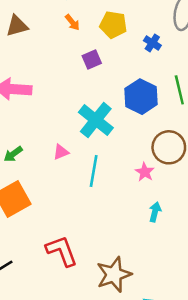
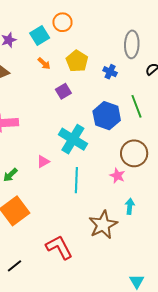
yellow pentagon: (113, 25) -> (77, 61), turned 30
pink triangle: (61, 152) -> (43, 161), moved
brown star: (114, 275) -> (103, 225), moved

